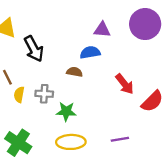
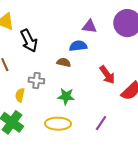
yellow semicircle: (19, 95) -> (20, 95), moved
green star: (66, 111) -> (66, 96), moved
purple line: (120, 139) -> (101, 123), turned -49

